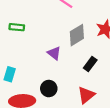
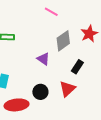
red triangle: (86, 95) -> (67, 89), moved

